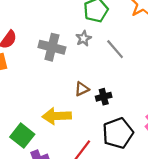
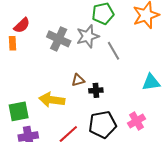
gray star: (84, 38) -> (88, 36), size x1.6
green square: (22, 136) -> (19, 111), turned 30

